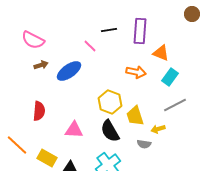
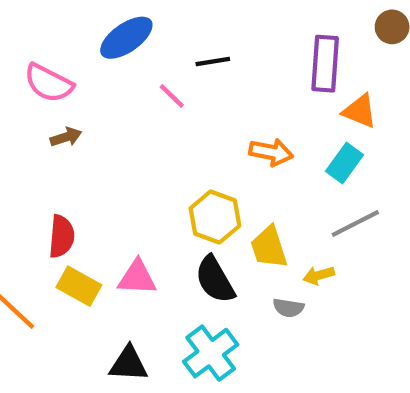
purple rectangle: (140, 31) -> (325, 64), moved
orange triangle: (161, 53) -> (360, 111), moved
blue ellipse: (69, 71) -> (126, 38), moved
yellow rectangle: (47, 158) -> (79, 286), moved

